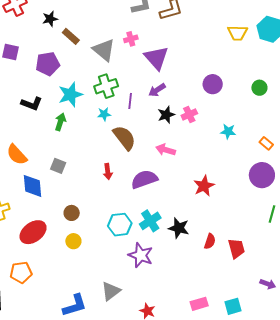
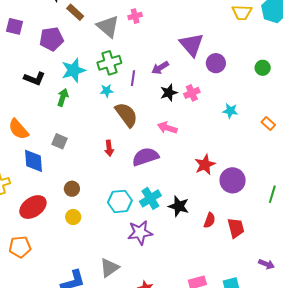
purple triangle: (156, 58) -> (192, 45), moved
purple circle: (262, 175) -> (233, 180), moved
purple star: (141, 255) -> (140, 233), turned -30

